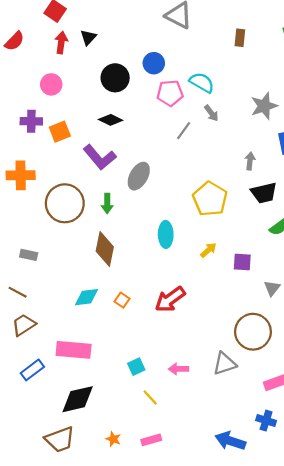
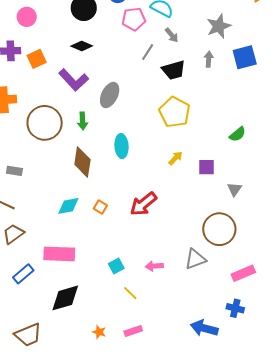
gray arrow: (250, 161) -> (209, 59), moved
black trapezoid: (264, 193) -> (174, 70), moved
cyan ellipse: (166, 234) -> (121, 146), moved
brown trapezoid: (60, 439) -> (28, 335), moved

